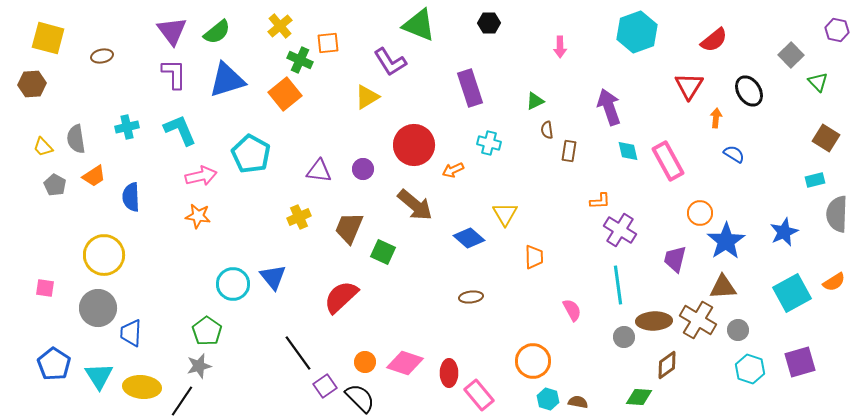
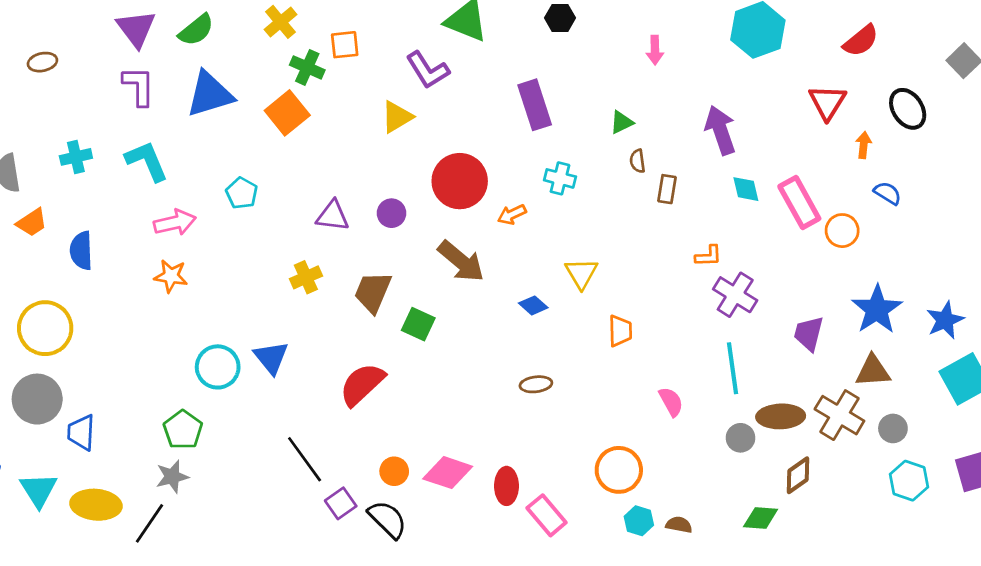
cyan pentagon: (251, 154) -> (242, 193), size x0.6
orange circle: (700, 213) -> (842, 231), moved
blue star: (784, 232) -> (945, 320), moved
blue diamond: (469, 238) -> (533, 305), size x0.7

